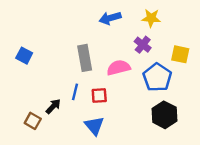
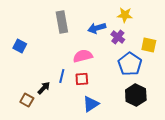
blue arrow: (110, 18) -> (97, 28), moved
gray rectangle: (85, 58) -> (62, 22), moved
pink semicircle: (119, 68) -> (83, 56), moved
blue triangle: (94, 126) -> (91, 104), moved, turned 36

